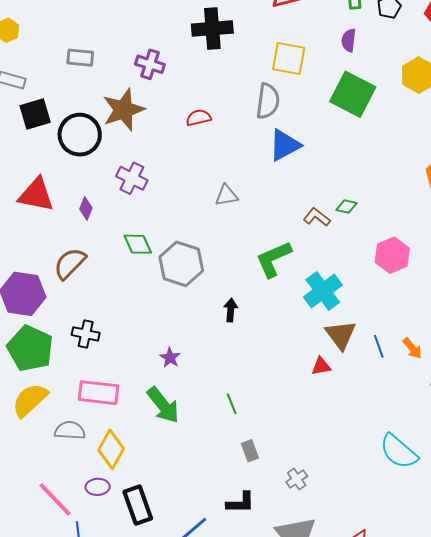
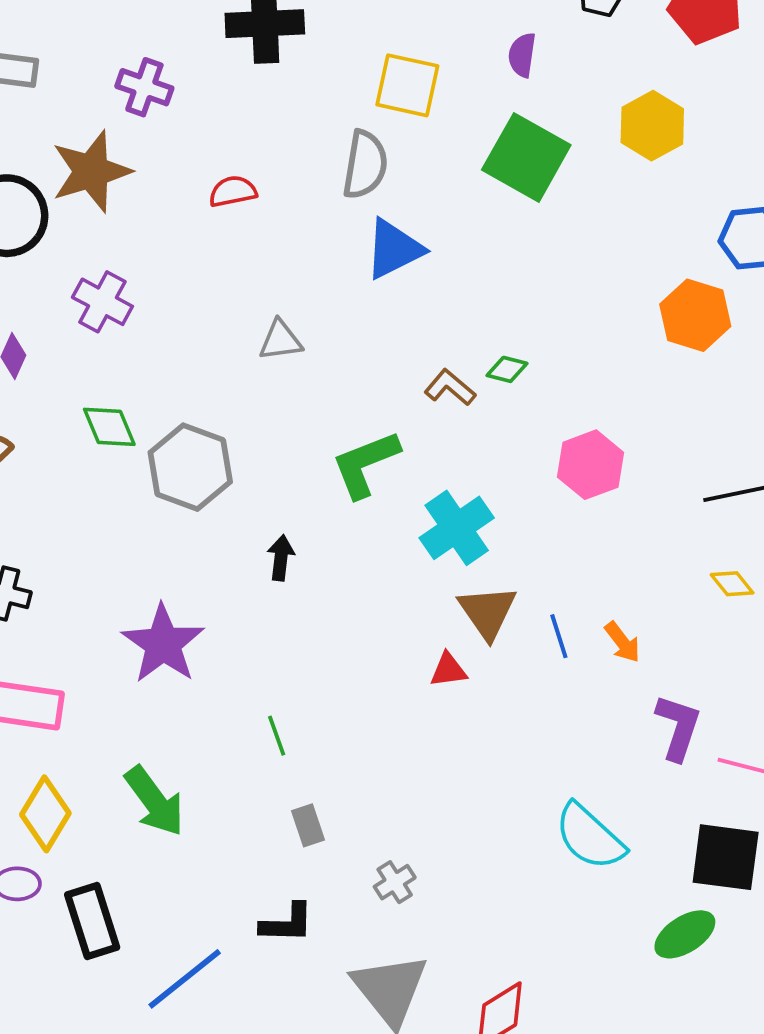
purple star: (170, 358) -> (163, 644), size x2.0
green arrow: (163, 405) -> (155, 801), moved

